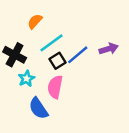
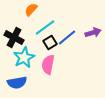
cyan star: (27, 79) -> (24, 58), size x1.5
blue semicircle: (38, 108) -> (17, 83), moved, turned -66

